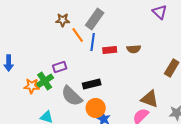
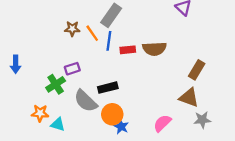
brown star: (63, 20) -> (72, 29), moved
brown semicircle: (134, 49) -> (154, 49), size x1.5
orange star: (32, 86) -> (40, 113), moved
brown triangle: (150, 99) -> (189, 98), moved

